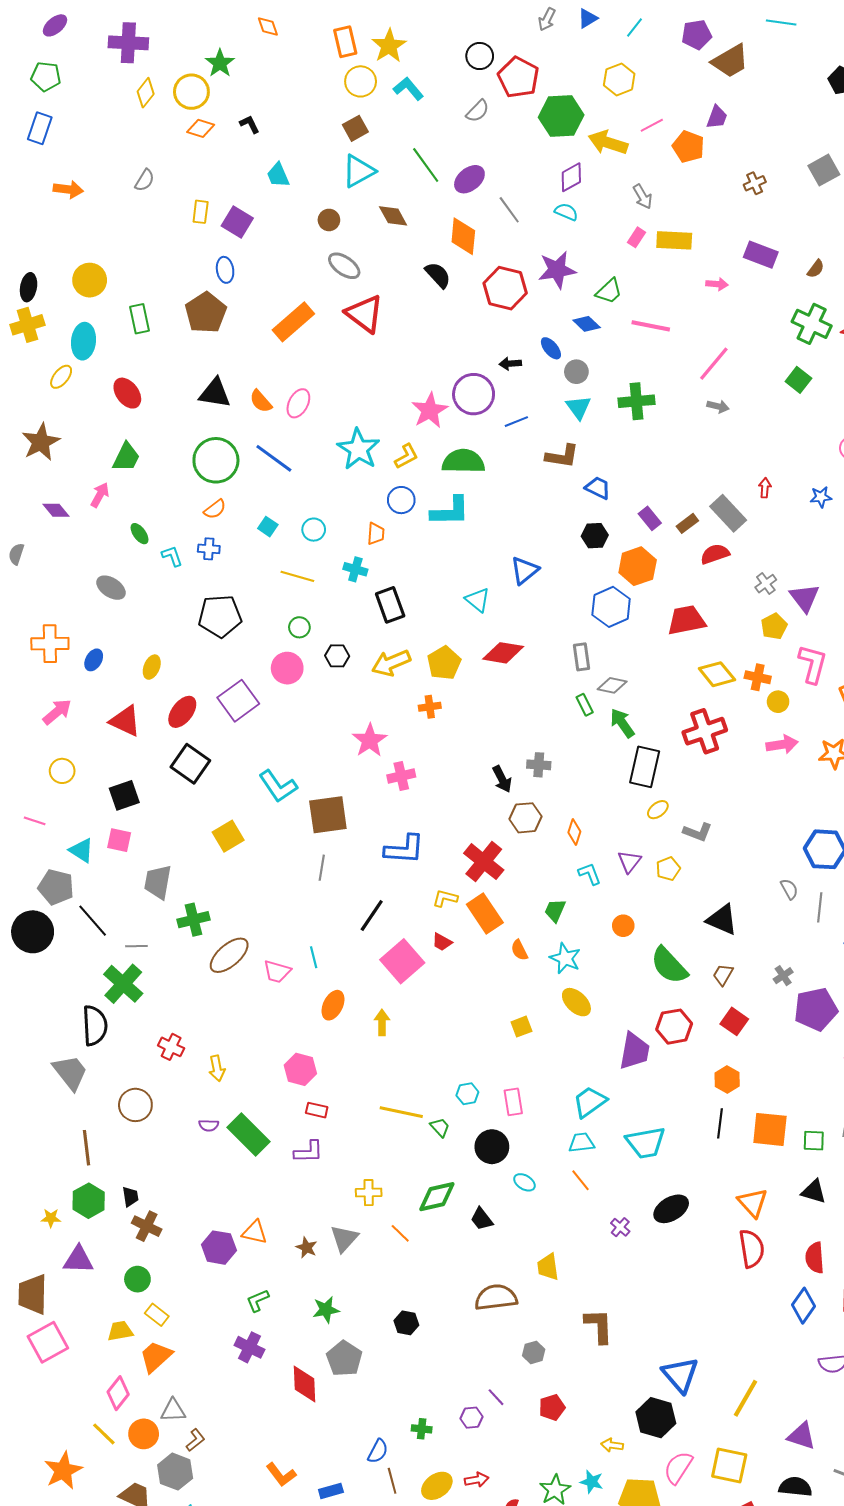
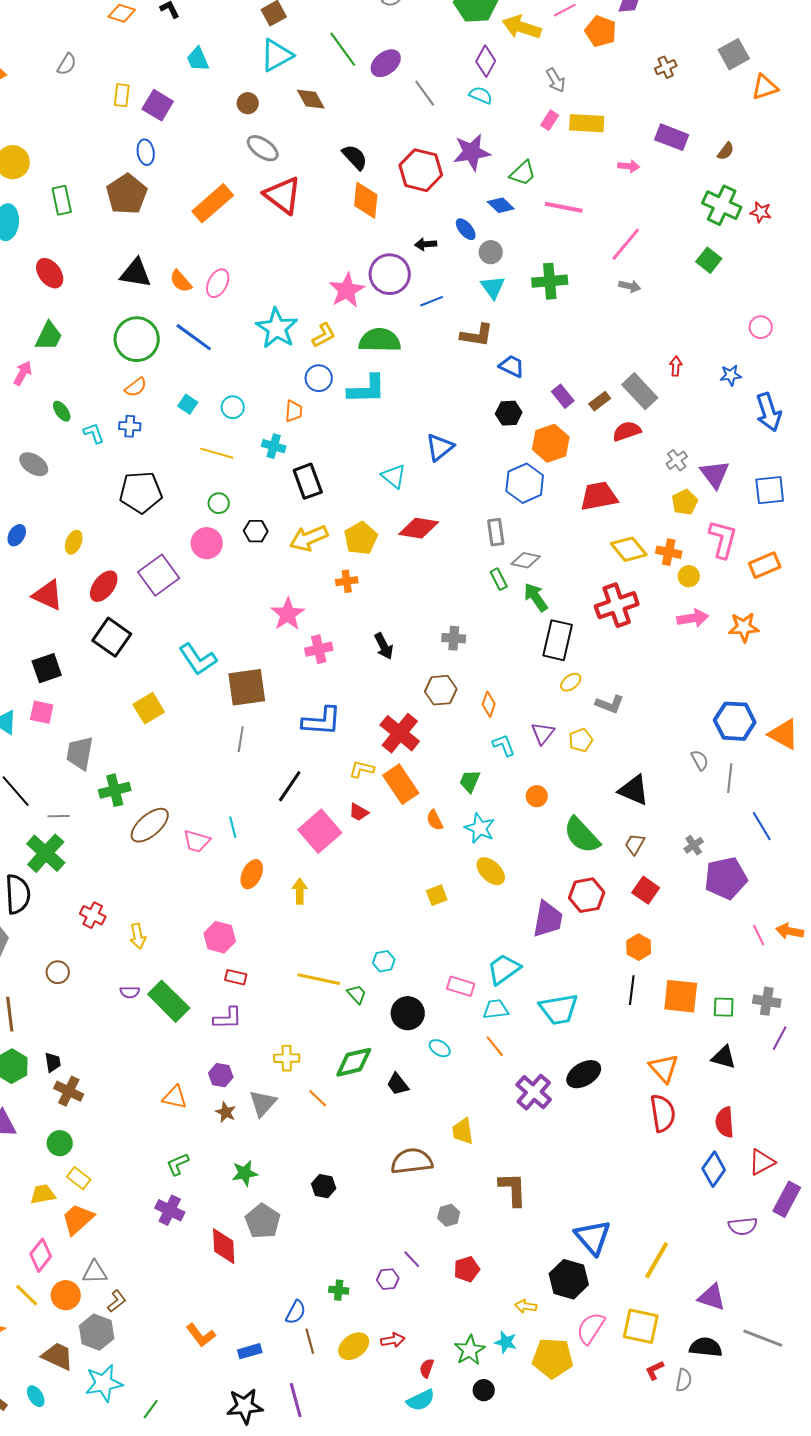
purple diamond: (571, 177) -> (486, 61), turned -32
orange diamond: (463, 236) -> (366, 200), moved
black arrow: (502, 779) -> (384, 646), moved
pink rectangle: (513, 1102) -> (461, 986), moved, turned -64
brown circle: (135, 1105) -> (58, 972), size x0.7
purple cross: (620, 1227) -> (534, 1092), size x1.8
purple hexagon: (219, 1248) -> (221, 1075), moved, size x0.7

